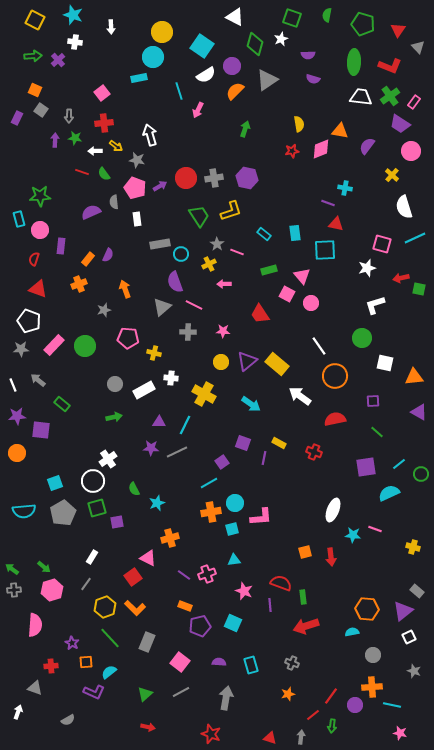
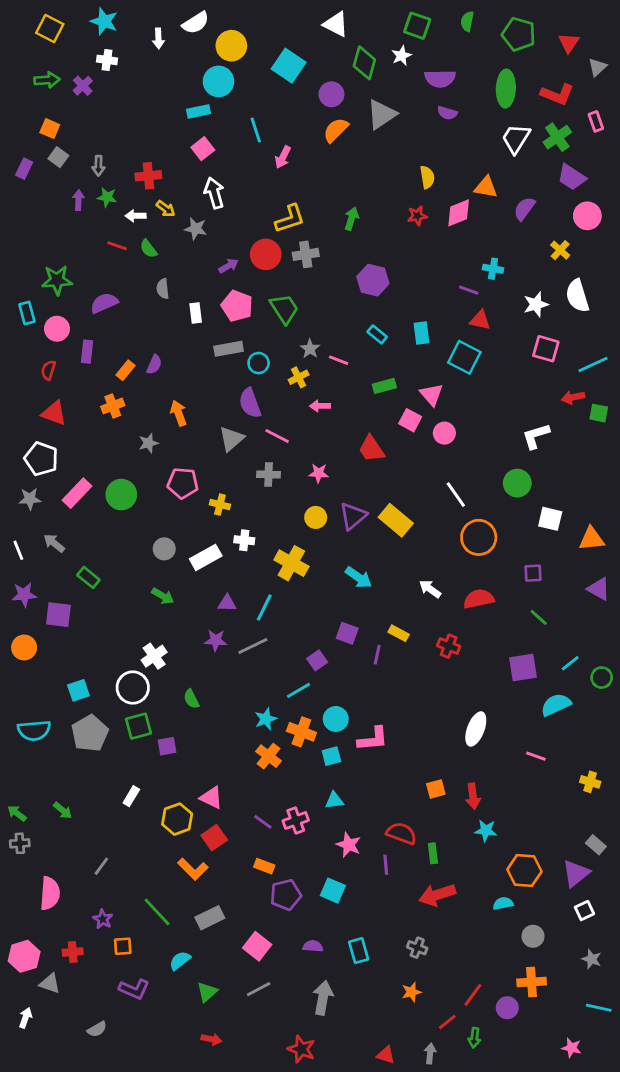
gray triangle: (418, 47) -> (597, 67), turned 32
purple semicircle: (308, 55) -> (440, 79), size x1.5
white semicircle: (206, 75) -> (196, 23), moved
pink square: (102, 93) -> (203, 149), moved
white trapezoid: (361, 97) -> (516, 139), turned -65
pink rectangle: (414, 102) -> (596, 121), moved, turned -56
green arrow: (245, 129) -> (351, 219), moved
purple hexagon: (247, 178) -> (373, 280), moved
pink pentagon: (135, 188) -> (237, 306), moved
yellow L-shape: (231, 211) -> (290, 219), moved
purple semicircle: (91, 212) -> (104, 303), moved
cyan line: (415, 238) -> (593, 364), moved
cyan square: (325, 250) -> (464, 357), turned 30
white star: (367, 268) -> (536, 304), moved
white arrow: (300, 396) -> (430, 589), moved, size x0.7
green arrow: (114, 417) -> (163, 596), turned 42
cyan star: (157, 503) -> (266, 719), moved
orange cross: (211, 512) -> (301, 732), turned 30
cyan star: (353, 535) -> (486, 830), moved
orange cross: (170, 538) -> (269, 756), moved, turned -36
red square: (133, 577) -> (214, 838), moved
gray line: (86, 584) -> (101, 866), moved
pink hexagon: (52, 590) -> (24, 956), moved
yellow hexagon: (105, 607) -> (177, 819), moved
gray rectangle: (147, 642) -> (210, 918), turned 42
cyan semicircle: (109, 672) -> (180, 961), moved
cyan line: (392, 705) -> (599, 1008), moved

